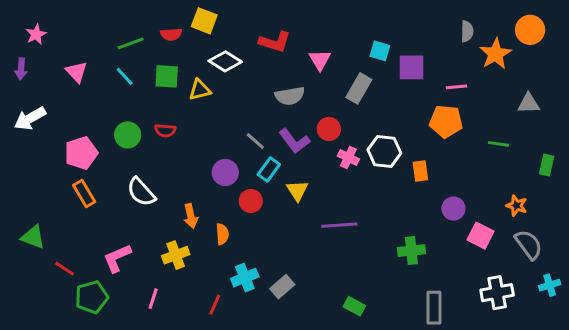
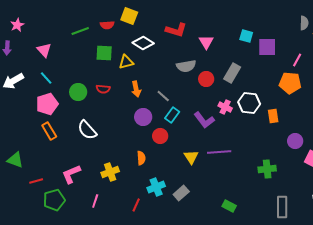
cyan line: (125, 76) -> (46, 78), moved
pink line: (456, 87) -> (297, 60), turned -56
gray rectangle: (359, 88) -> (232, 73), moved
red circle: (329, 129) -> (206, 79), moved
purple L-shape: (294, 141) -> (204, 120), moved
yellow triangle: (297, 191) -> (191, 157), moved
orange arrow: (191, 216) -> (136, 89), moved
red line: (65, 269) -> (36, 181), turned -48

